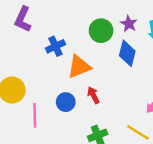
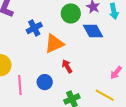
blue diamond: (127, 53) -> (93, 31), turned -40
blue circle: (66, 102) -> (45, 82), moved

